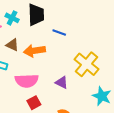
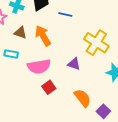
orange arrow: (34, 51) -> (43, 36), turned 75

